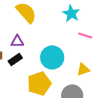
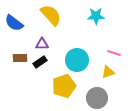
cyan star: (71, 13) -> (96, 16), turned -30
pink line: (85, 35) -> (114, 53), moved

